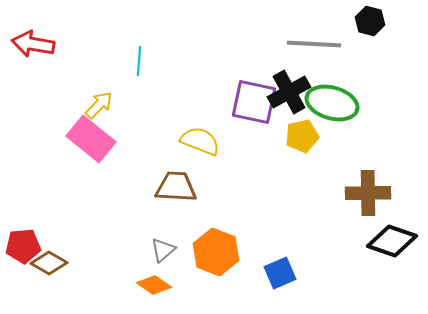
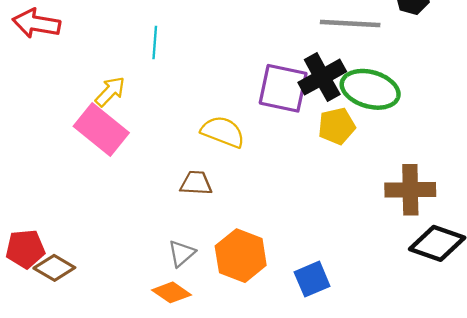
brown trapezoid: (176, 187) -> (196, 183), size x0.7

